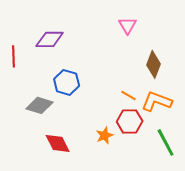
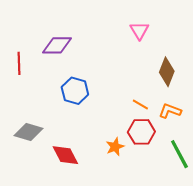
orange L-shape: (157, 101) -> (170, 111), size x0.7
gray diamond: (40, 105) -> (29, 132), moved

